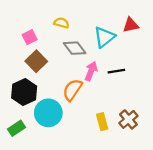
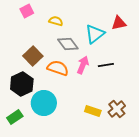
pink square: (30, 37) -> (27, 11), moved
orange semicircle: (72, 90) -> (58, 68), moved, turned 75
yellow rectangle: (102, 122) -> (93, 111), turned -56

